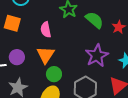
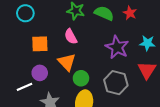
orange square: (12, 23) -> (40, 44), moved
pink semicircle: (46, 30) -> (71, 37), moved

